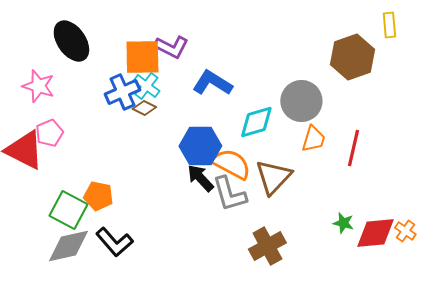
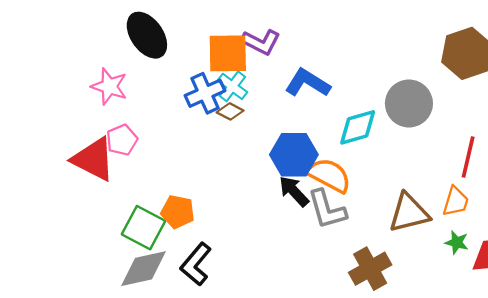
orange trapezoid: (313, 139) -> (456, 201), moved
brown triangle: (273, 177) -> (409, 213), moved, turned 33
black L-shape: (114, 242) -> (196, 264), turned 81

